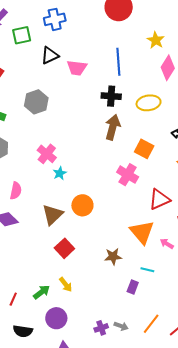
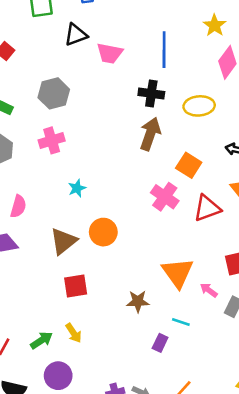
pink cross: (47, 154) -> (52, 140), moved, turned 30
red triangle: (159, 199) -> (207, 208), moved
red square: (64, 248) -> (76, 286), turned 30

